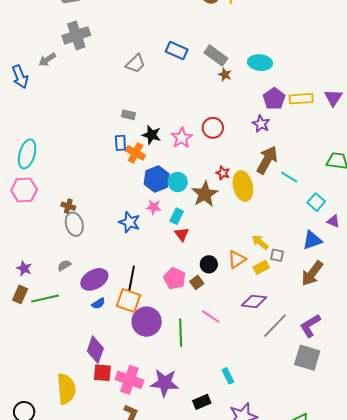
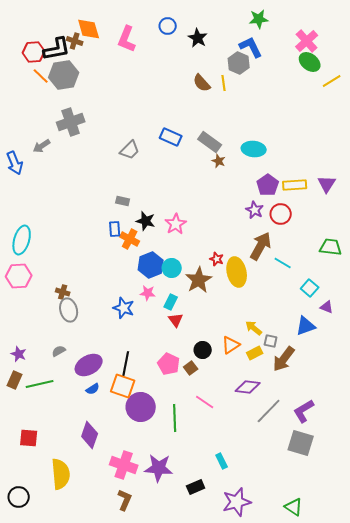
red circle: (213, 128) -> (281, 214), moved
brown arrow: (312, 273) -> (284, 359), moved
red square: (102, 373) -> (29, 438), moved

